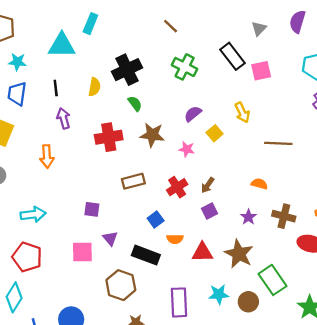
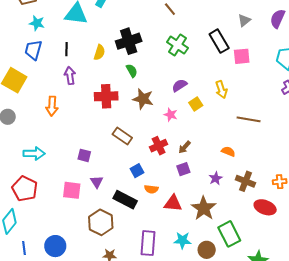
brown rectangle: (133, 181) -> (122, 136), turned 42

